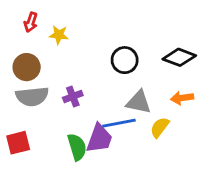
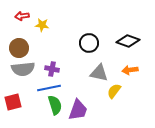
red arrow: (31, 22) -> (22, 16), turned 64
purple cross: (73, 97) -> (52, 69), turned 32
blue line: (119, 123) -> (49, 88), moved
purple trapezoid: (99, 139) -> (78, 110), moved

